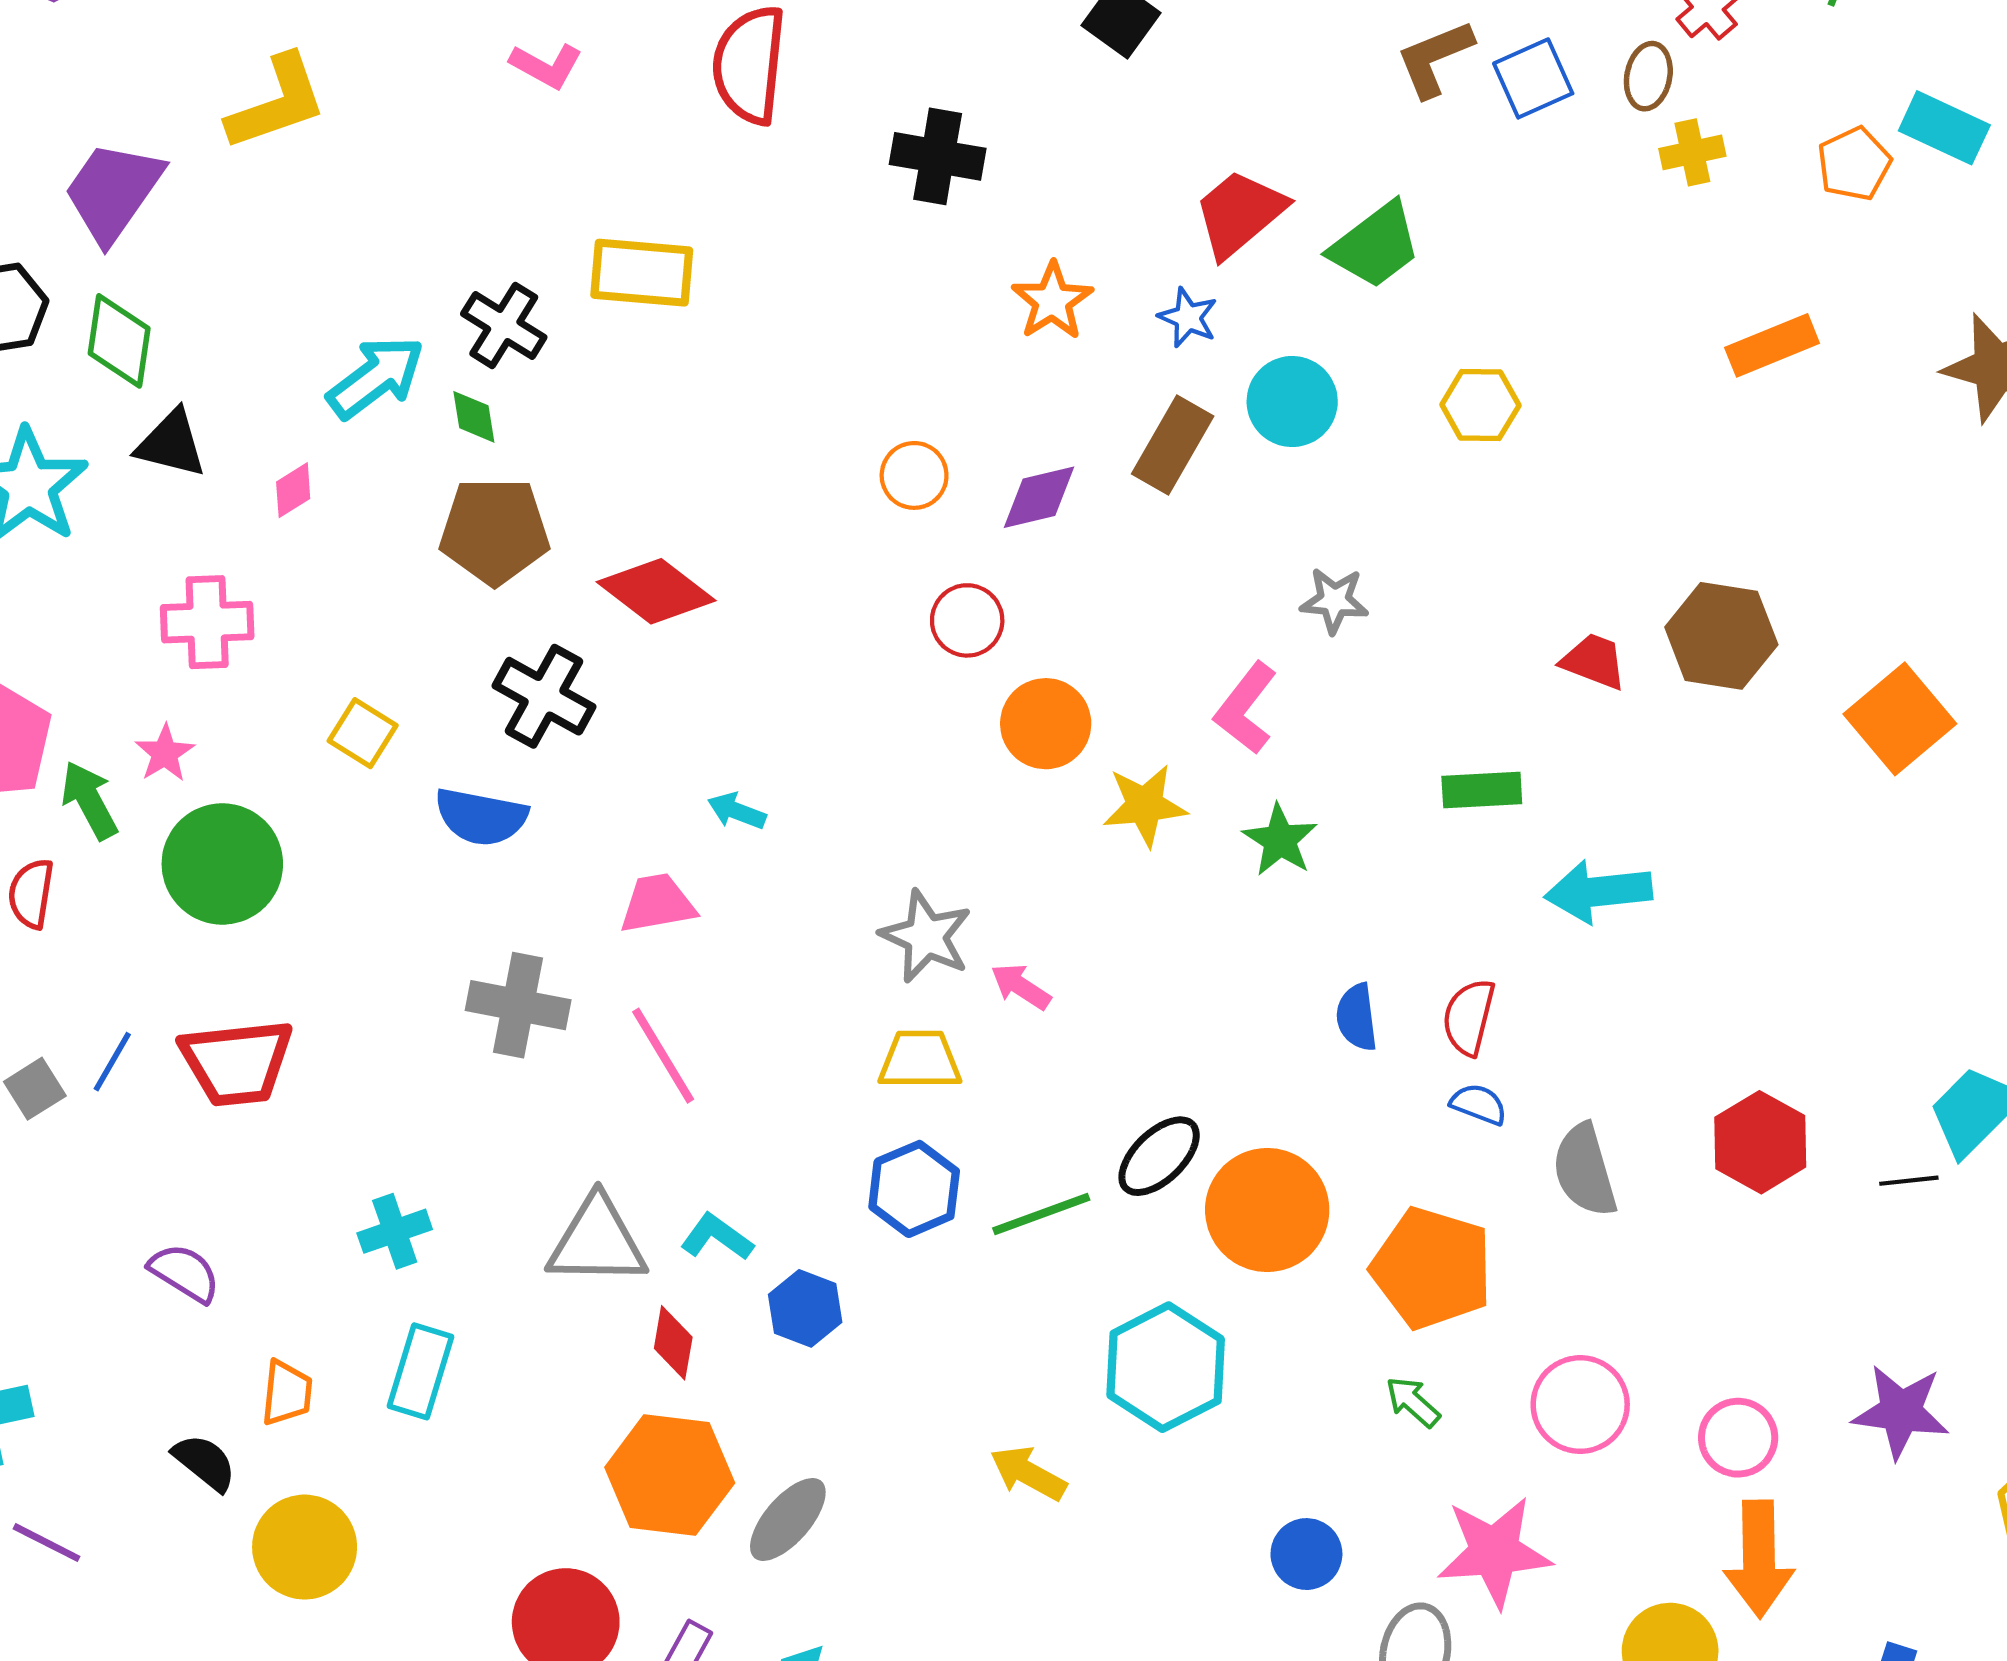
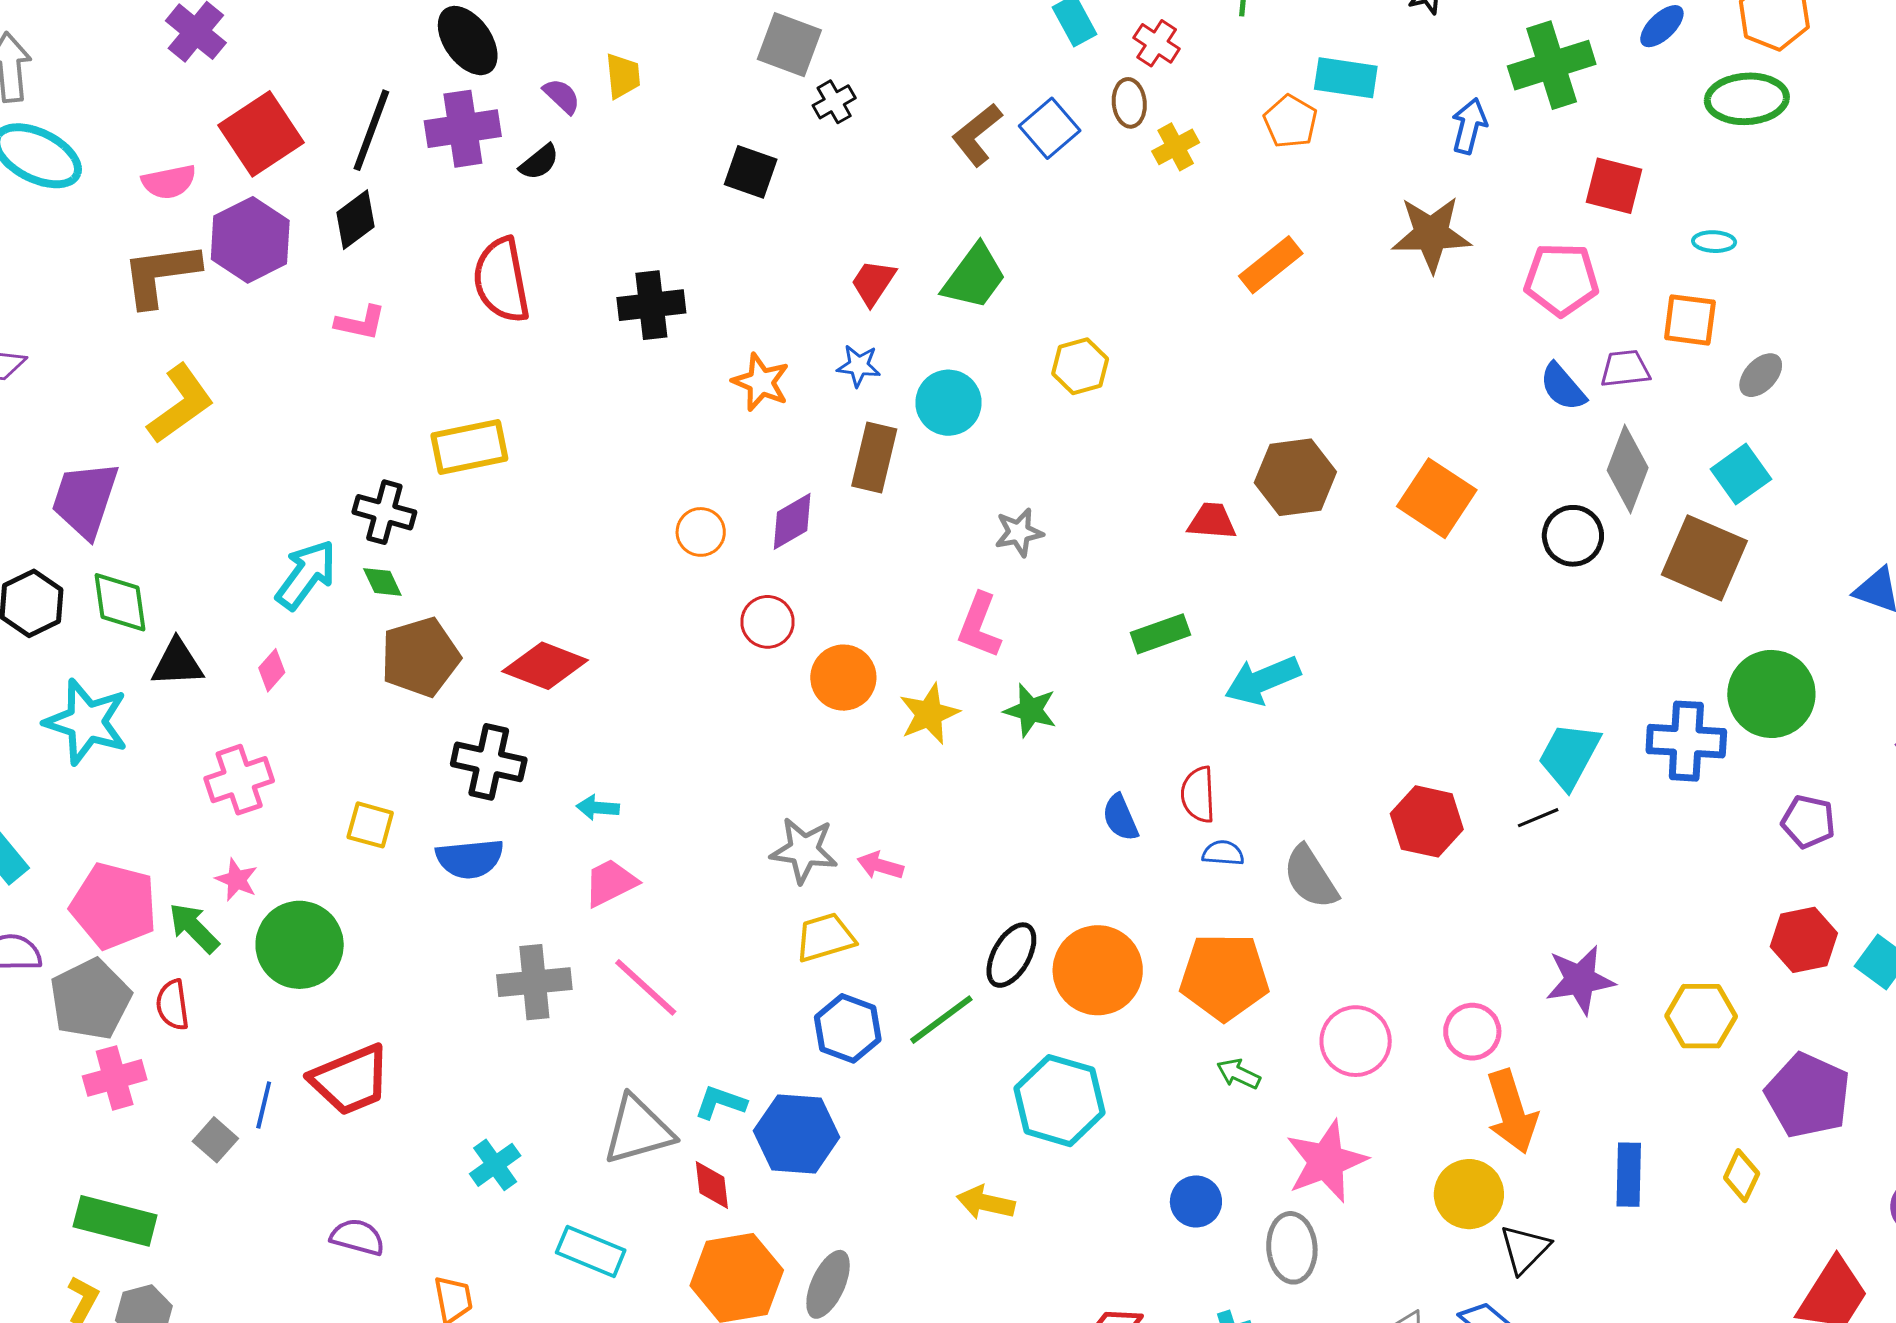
red trapezoid: (1240, 213) -> (873, 283), size x0.7
cyan arrow: (737, 811) -> (598, 808), moved
blue hexagon: (805, 1308) -> (797, 1134), size x1.5
cyan rectangle: (421, 1371) -> (591, 1251), moved, turned -68

